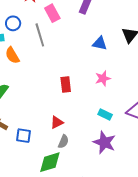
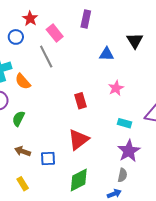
blue circle: (13, 23) -> (16, 37), moved
red triangle: (57, 122) -> (78, 140), size x1.6
gray semicircle: (63, 142) -> (122, 175), moved
purple star: (104, 142) -> (129, 151), turned 30

